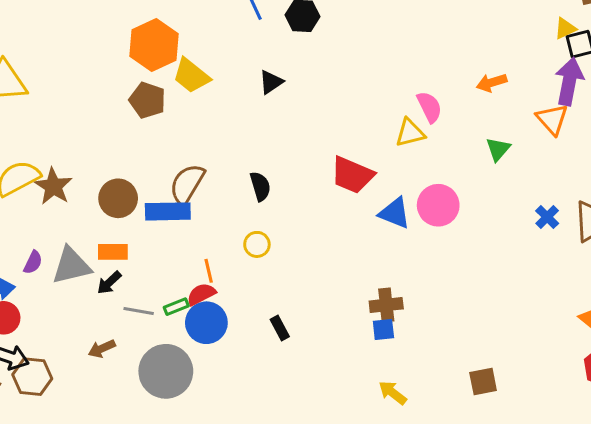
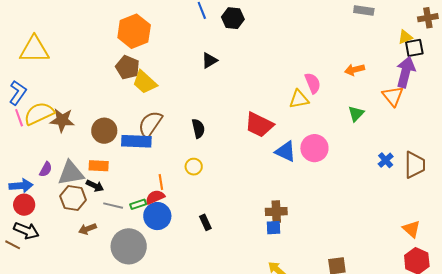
yellow trapezoid: (191, 76) -> (145, 82), moved
brown star: (53, 186) -> (62, 120), turned -30
black arrow: (109, 283) -> (95, 186), turned -114
brown hexagon: (32, 377) -> (73, 198), moved

